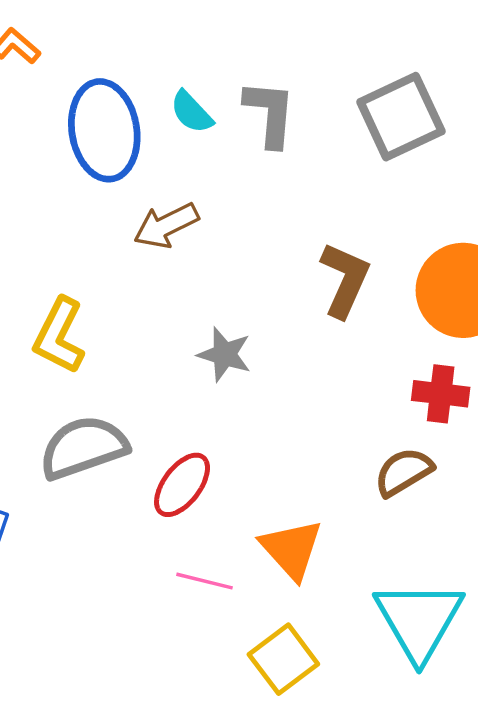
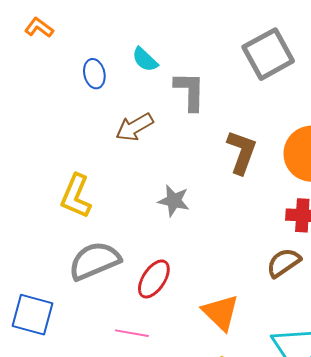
gray L-shape: (270, 113) -> (190, 91), moved
blue ellipse: (104, 130) -> (94, 74), size x0.5
pink line: (204, 581) -> (132, 333), moved

